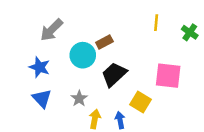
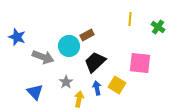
gray arrow: (51, 30) -> (43, 57), moved, turned -115
blue star: (39, 67) -> (17, 37), moved
blue triangle: (42, 98) -> (35, 92), moved
blue arrow: (120, 120) -> (97, 88), moved

